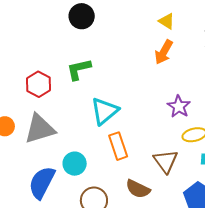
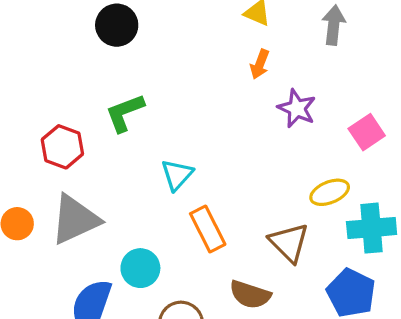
orange arrow: (164, 52) -> (260, 64), size x0.7
purple star: (179, 107) -> (297, 108), moved
cyan triangle: (105, 111) -> (177, 175), size x0.7

